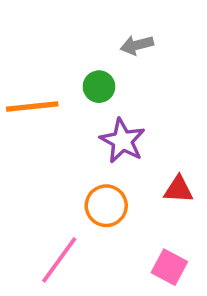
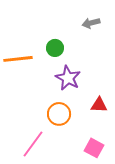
gray arrow: (137, 45) -> (91, 23), moved

